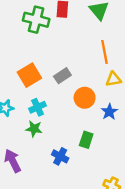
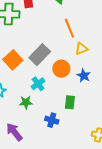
gray rectangle: (62, 76) -> (40, 55), size x1.5
cyan cross: (38, 107) -> (38, 84), moved

